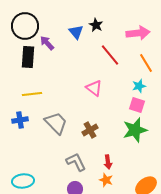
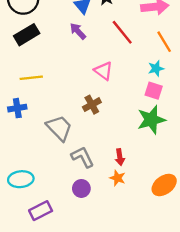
purple arrow: (47, 43) -> (78, 31), moved
black rectangle: (28, 57) -> (27, 35), turned 55
gray trapezoid: (56, 123) -> (59, 128), moved
brown cross: (90, 130) -> (92, 105), moved

